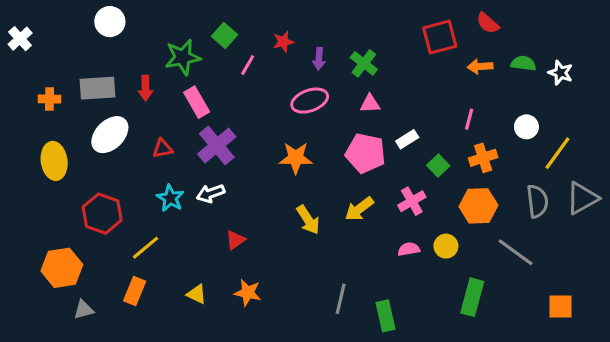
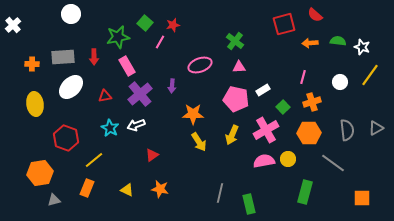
red star: (283, 42) -> (173, 25), moved
purple arrow: (319, 59) -> (172, 86), moved
yellow line: (557, 153) -> (370, 75), moved
orange star: (296, 158) -> (193, 114), moved
gray triangle: (582, 198) -> (376, 128), size x0.7
pink cross: (412, 201) -> (266, 130), size x1.4
yellow arrow: (359, 209) -> (232, 135), turned -30
pink semicircle: (409, 249) -> (264, 161), size x1.5

